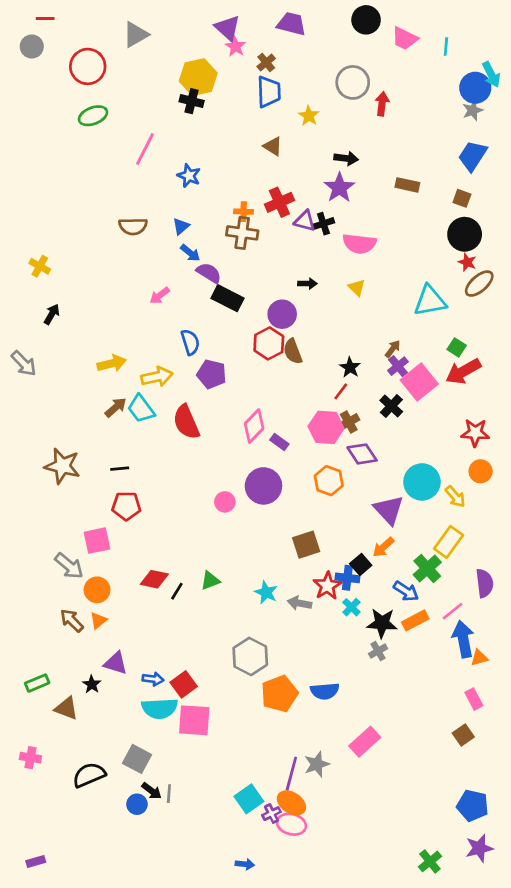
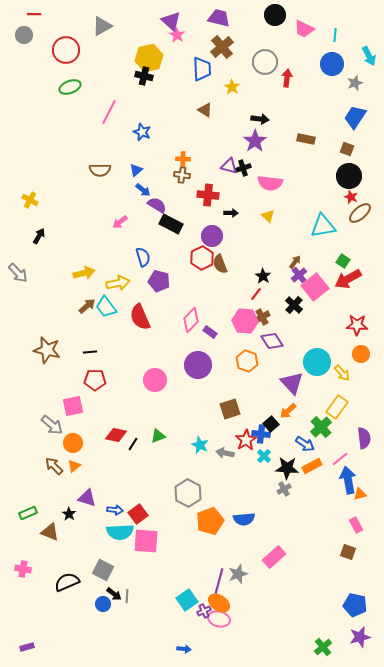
brown cross: (266, 62) -> (222, 47), moved, size x1.6
blue circle: (475, 88) -> (332, 64), moved
red cross: (279, 202) -> (208, 195), moved, turned 30
brown cross: (242, 233) -> (182, 175), size x0.7
pink circle: (225, 502) -> (155, 380), moved, size x1.5
brown square: (463, 735) -> (348, 552), turned -35

